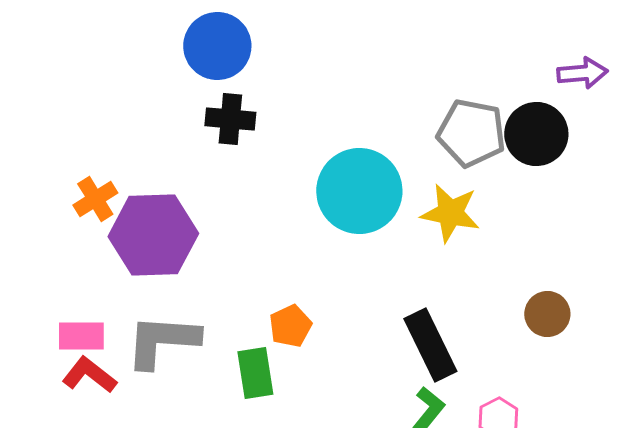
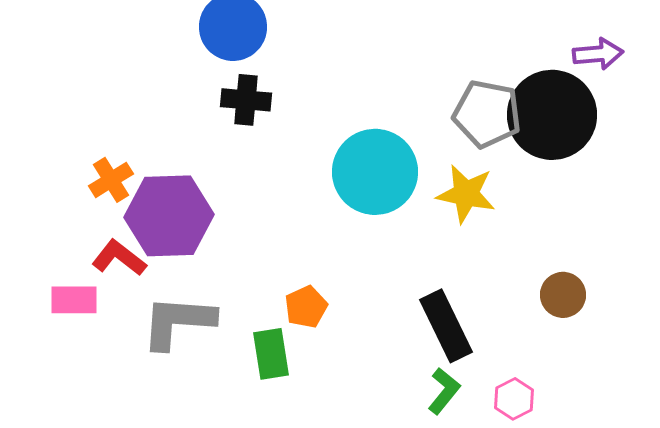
black circle: (536, 134) -> (552, 115), size x1.4
pink rectangle: (81, 336) -> (74, 300), moved
red L-shape: (89, 375) -> (119, 258), moved

